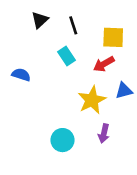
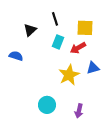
black triangle: (40, 20) -> (30, 30), moved
cyan rectangle: (66, 56) -> (58, 42), moved, turned 56
purple arrow: (104, 133) -> (79, 111), moved

